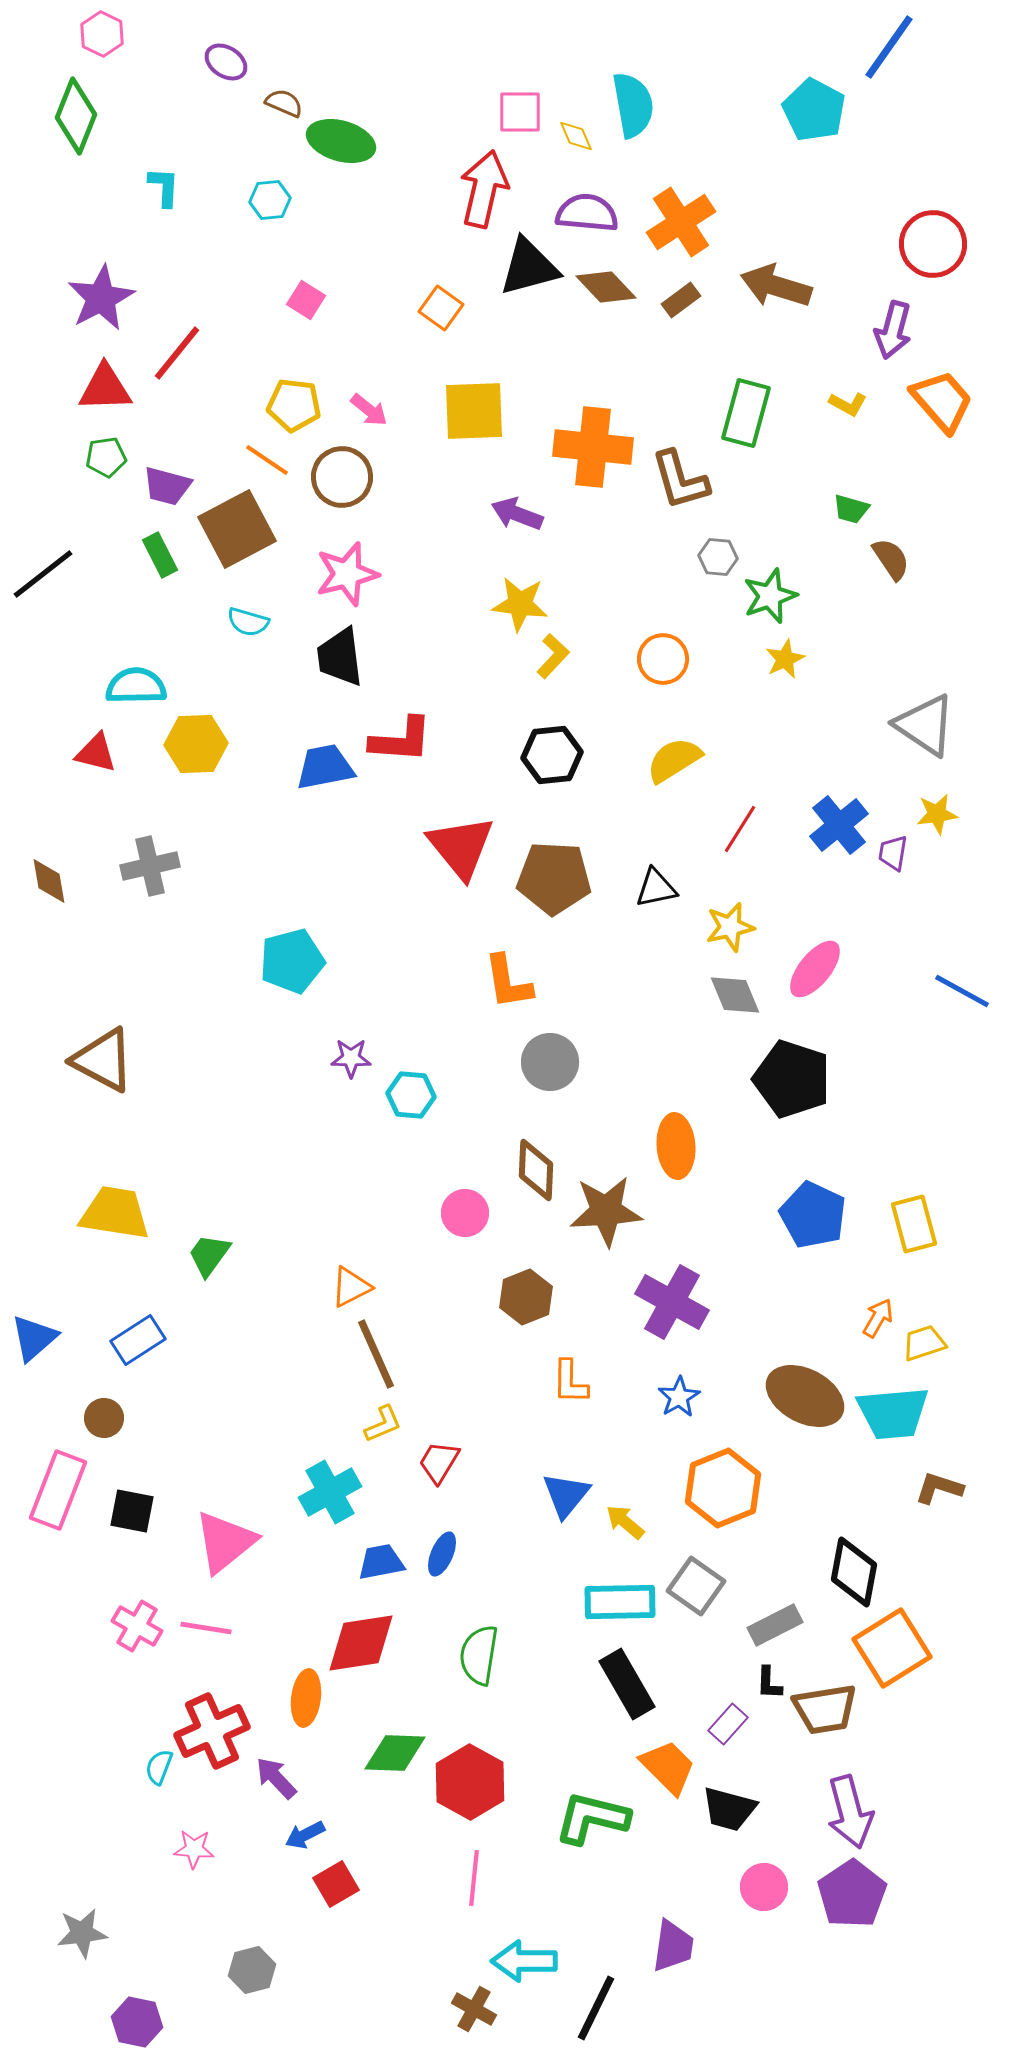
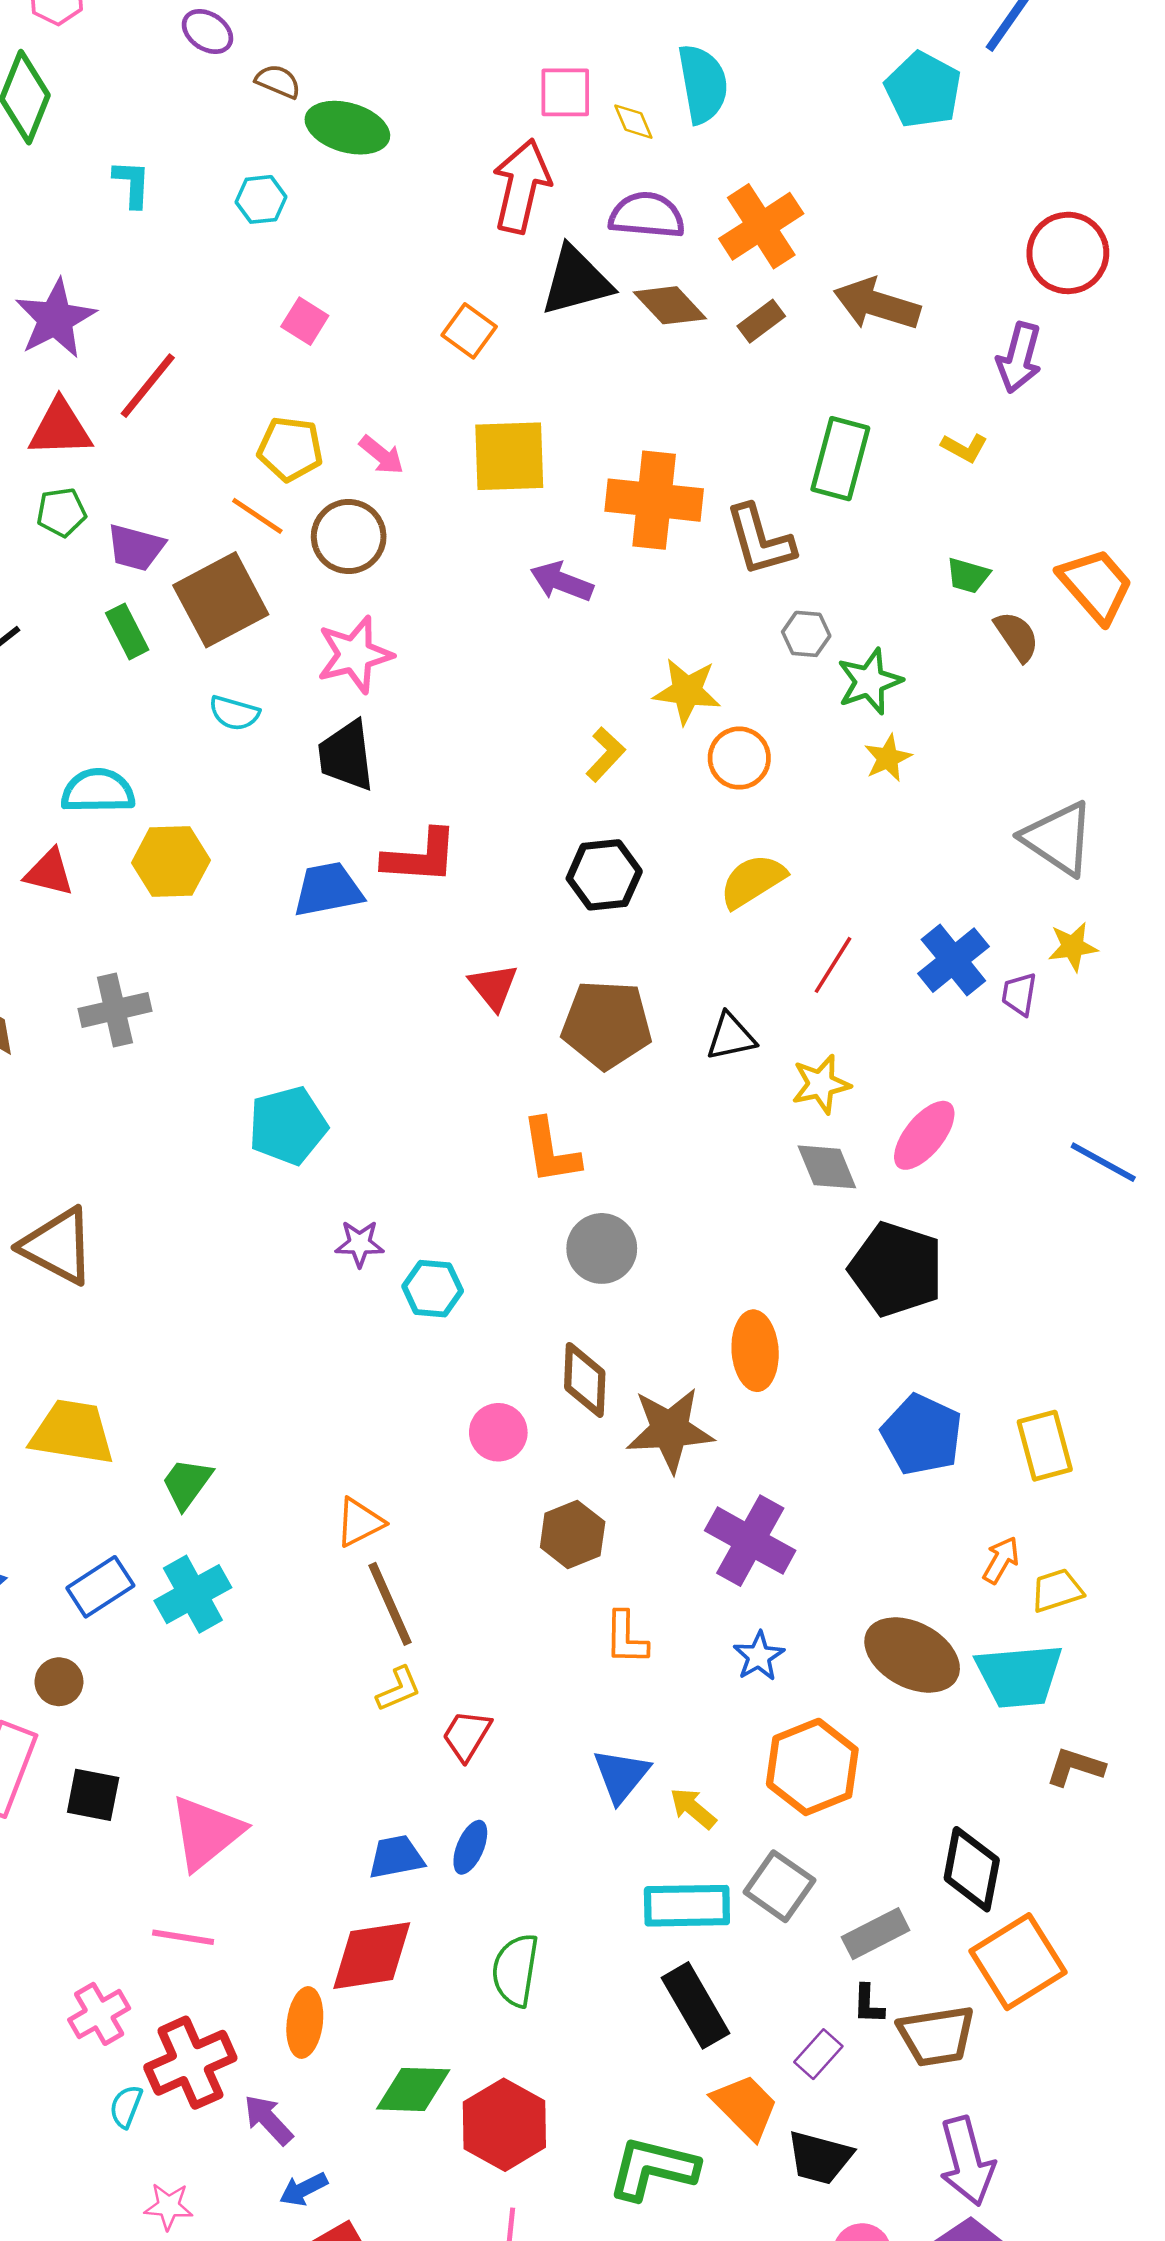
orange trapezoid: (942, 401) -> (1096, 585), moved
yellow star: (520, 604) -> (687, 691), moved
red triangle: (461, 847) -> (493, 987), size x0.6
cyan cross: (330, 1492) -> (193, 1594), moved
pink cross: (137, 1626) -> (99, 2014), moved, turned 30

